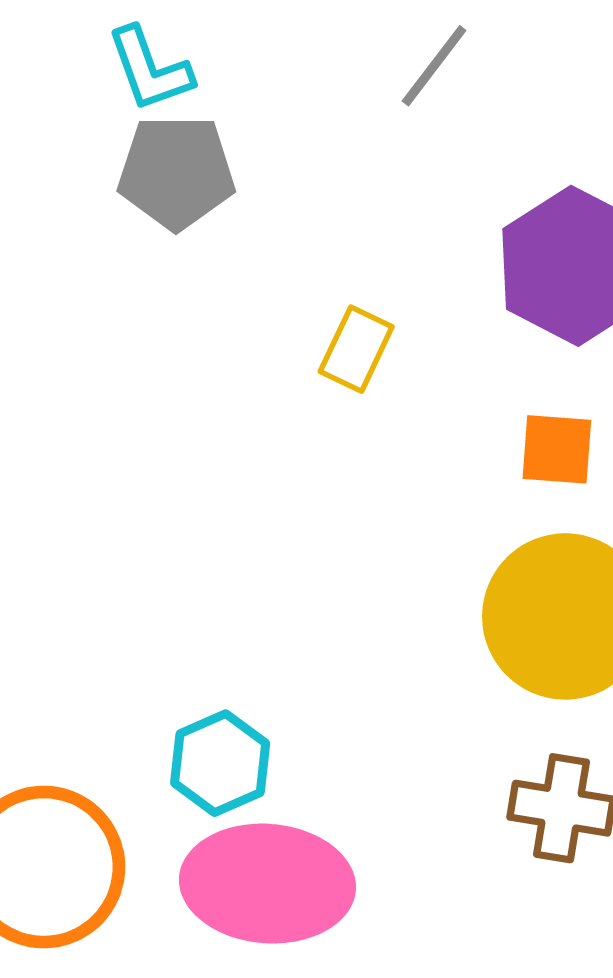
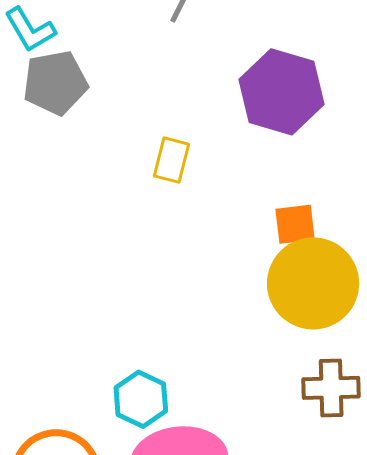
orange square: (557, 449) -> (295, 224), moved

